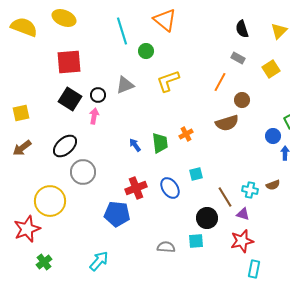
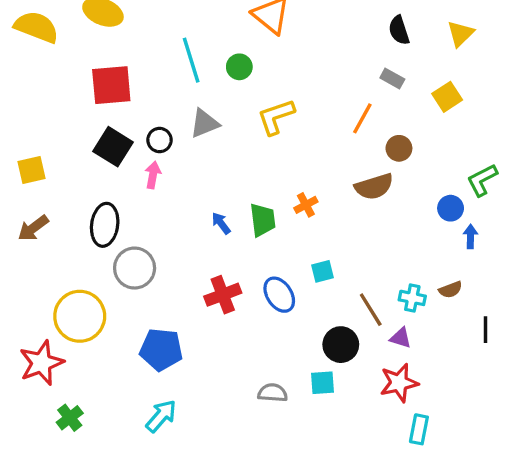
cyan line: (122, 31) -> (191, 60), moved
black ellipse: (65, 146) -> (105, 225), turned -40
blue pentagon: (117, 214) -> (161, 350), moved

